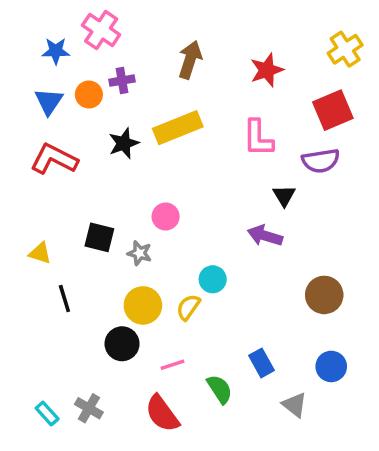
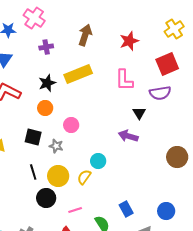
orange circle: (89, 95) -> (45, 108), moved
brown circle: (324, 295) -> (177, 157), moved
black line: (64, 298) -> (33, 172), moved

